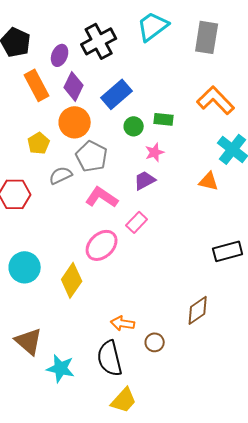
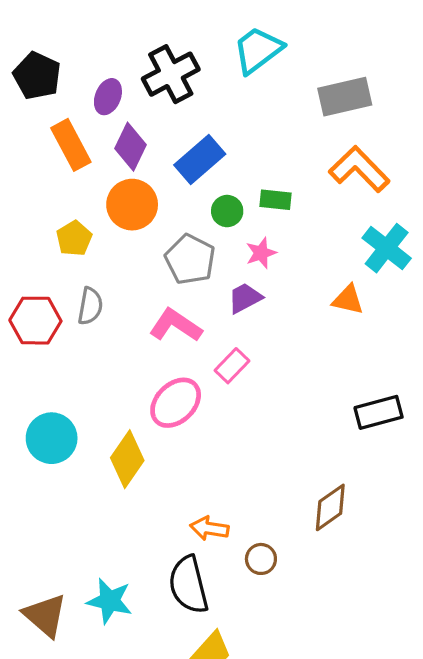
gray rectangle: (207, 37) -> (345, 97), moved, turned 68
gray pentagon: (92, 156) -> (190, 259), moved
gray semicircle: (61, 175) -> (90, 306), moved, turned 125
brown triangle: (29, 341) -> (45, 615), moved

